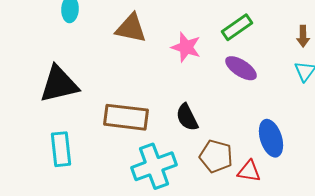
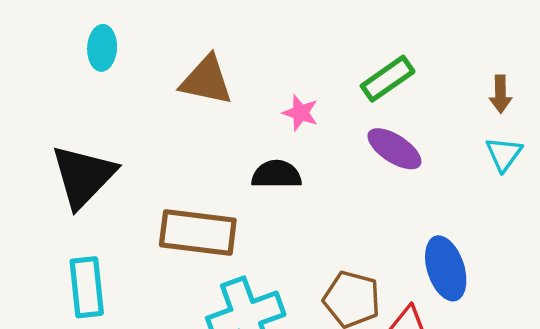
pink star: (186, 47) -> (300, 113), size x0.7
black triangle: (59, 84) -> (83, 176), turned -33
black semicircle: (187, 117) -> (276, 174), moved, turned 116

